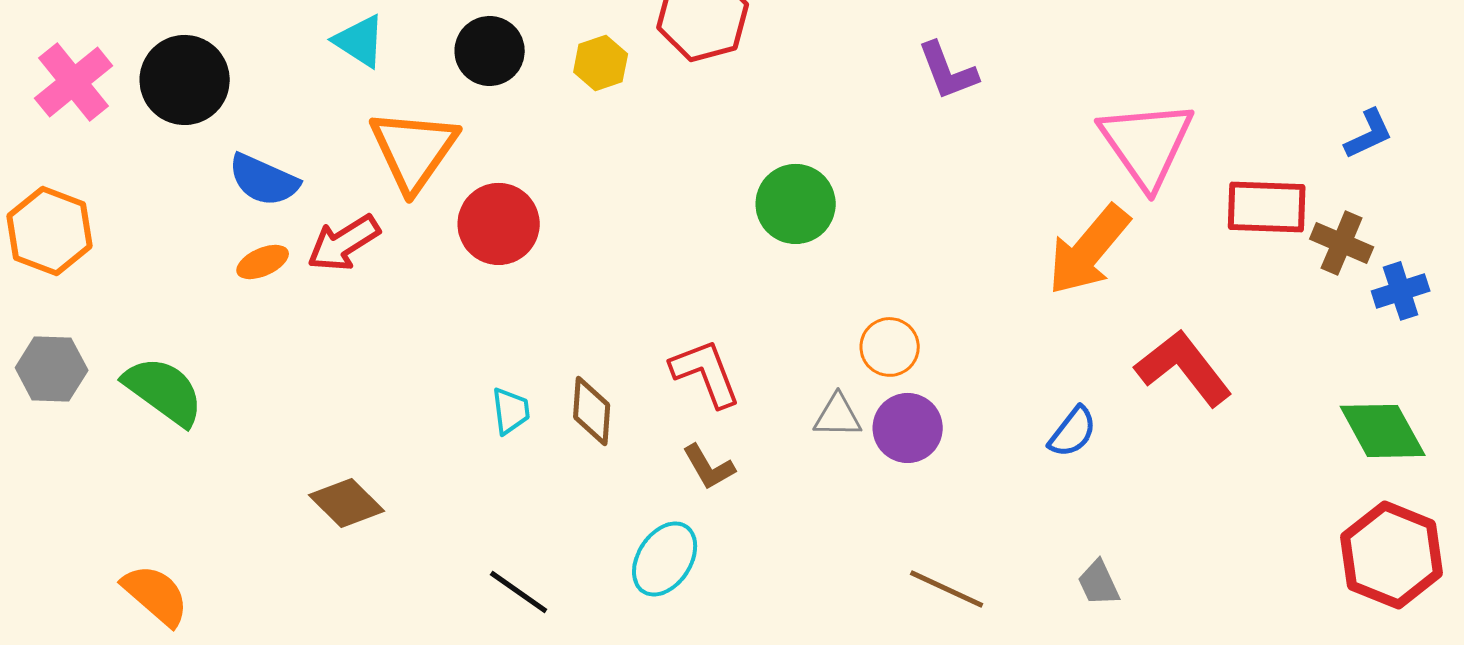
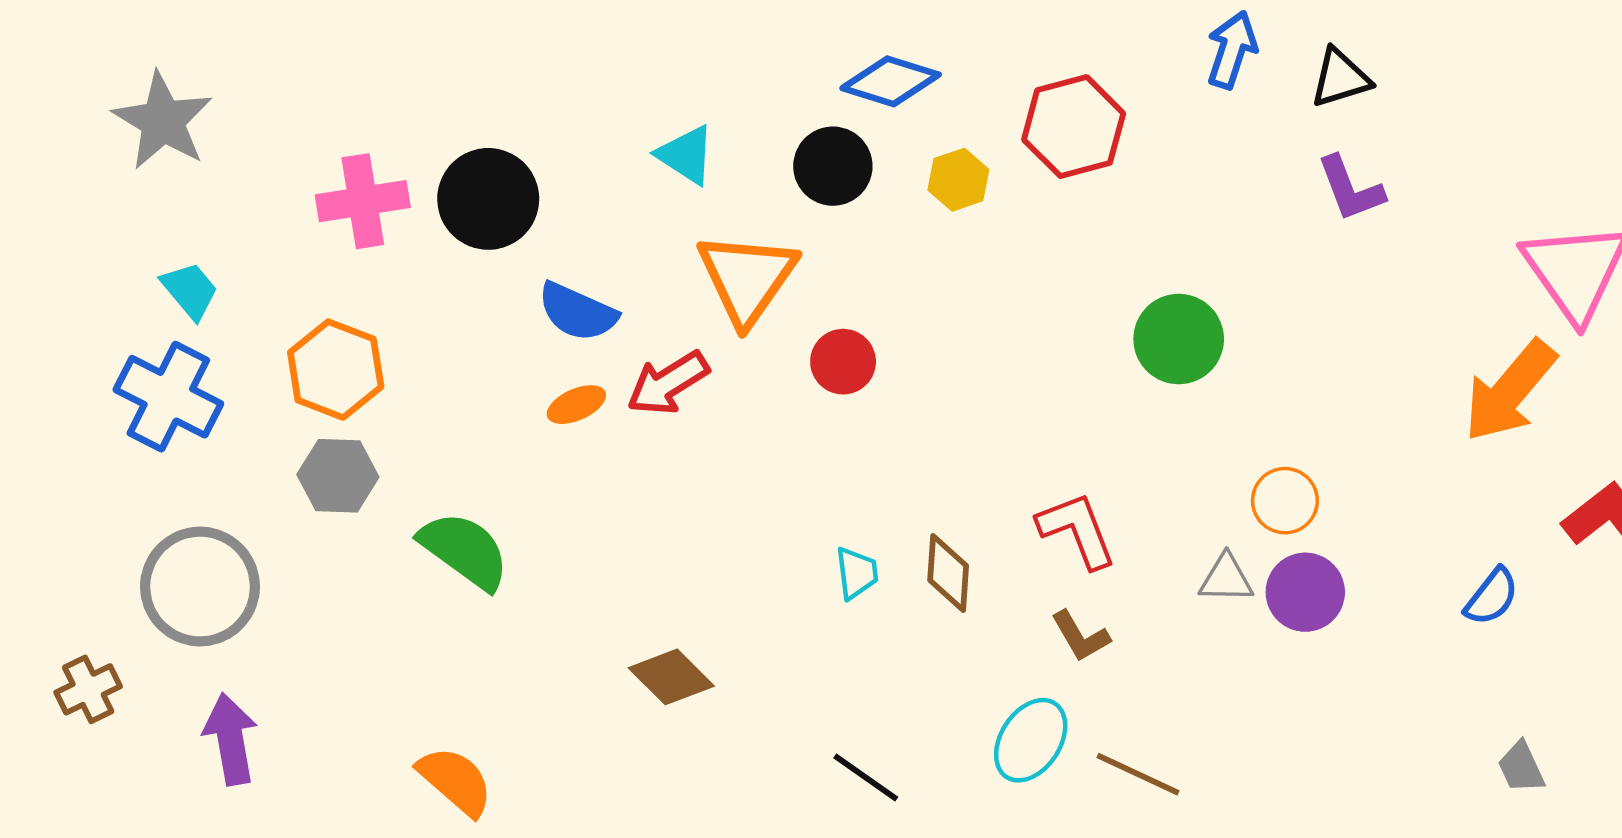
pink cross: (74, 82) -> (363, 201), turned 30
red circle: (499, 224) -> (843, 362), size x0.7
gray hexagon: (52, 369) -> (338, 476), moved
brown line: (947, 589) -> (1138, 774), moved

